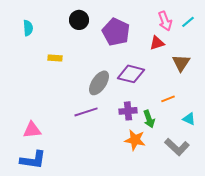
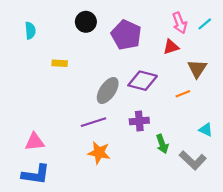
orange line: (168, 99) -> (183, 94), moved
green arrow: (149, 119) -> (162, 144), moved
orange star: (135, 140) -> (99, 153), moved

